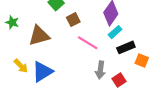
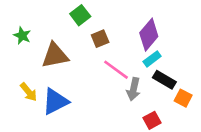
black rectangle: (126, 47) -> (164, 80), turned 48
gray arrow: (100, 70) -> (133, 89), moved

